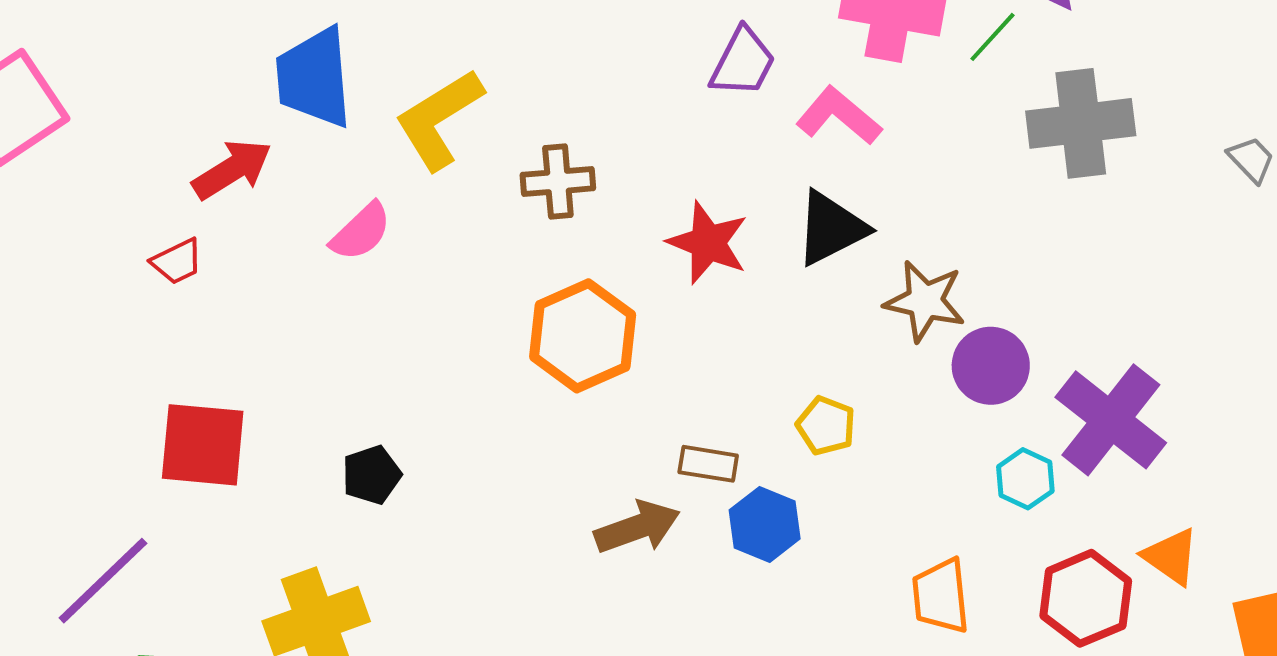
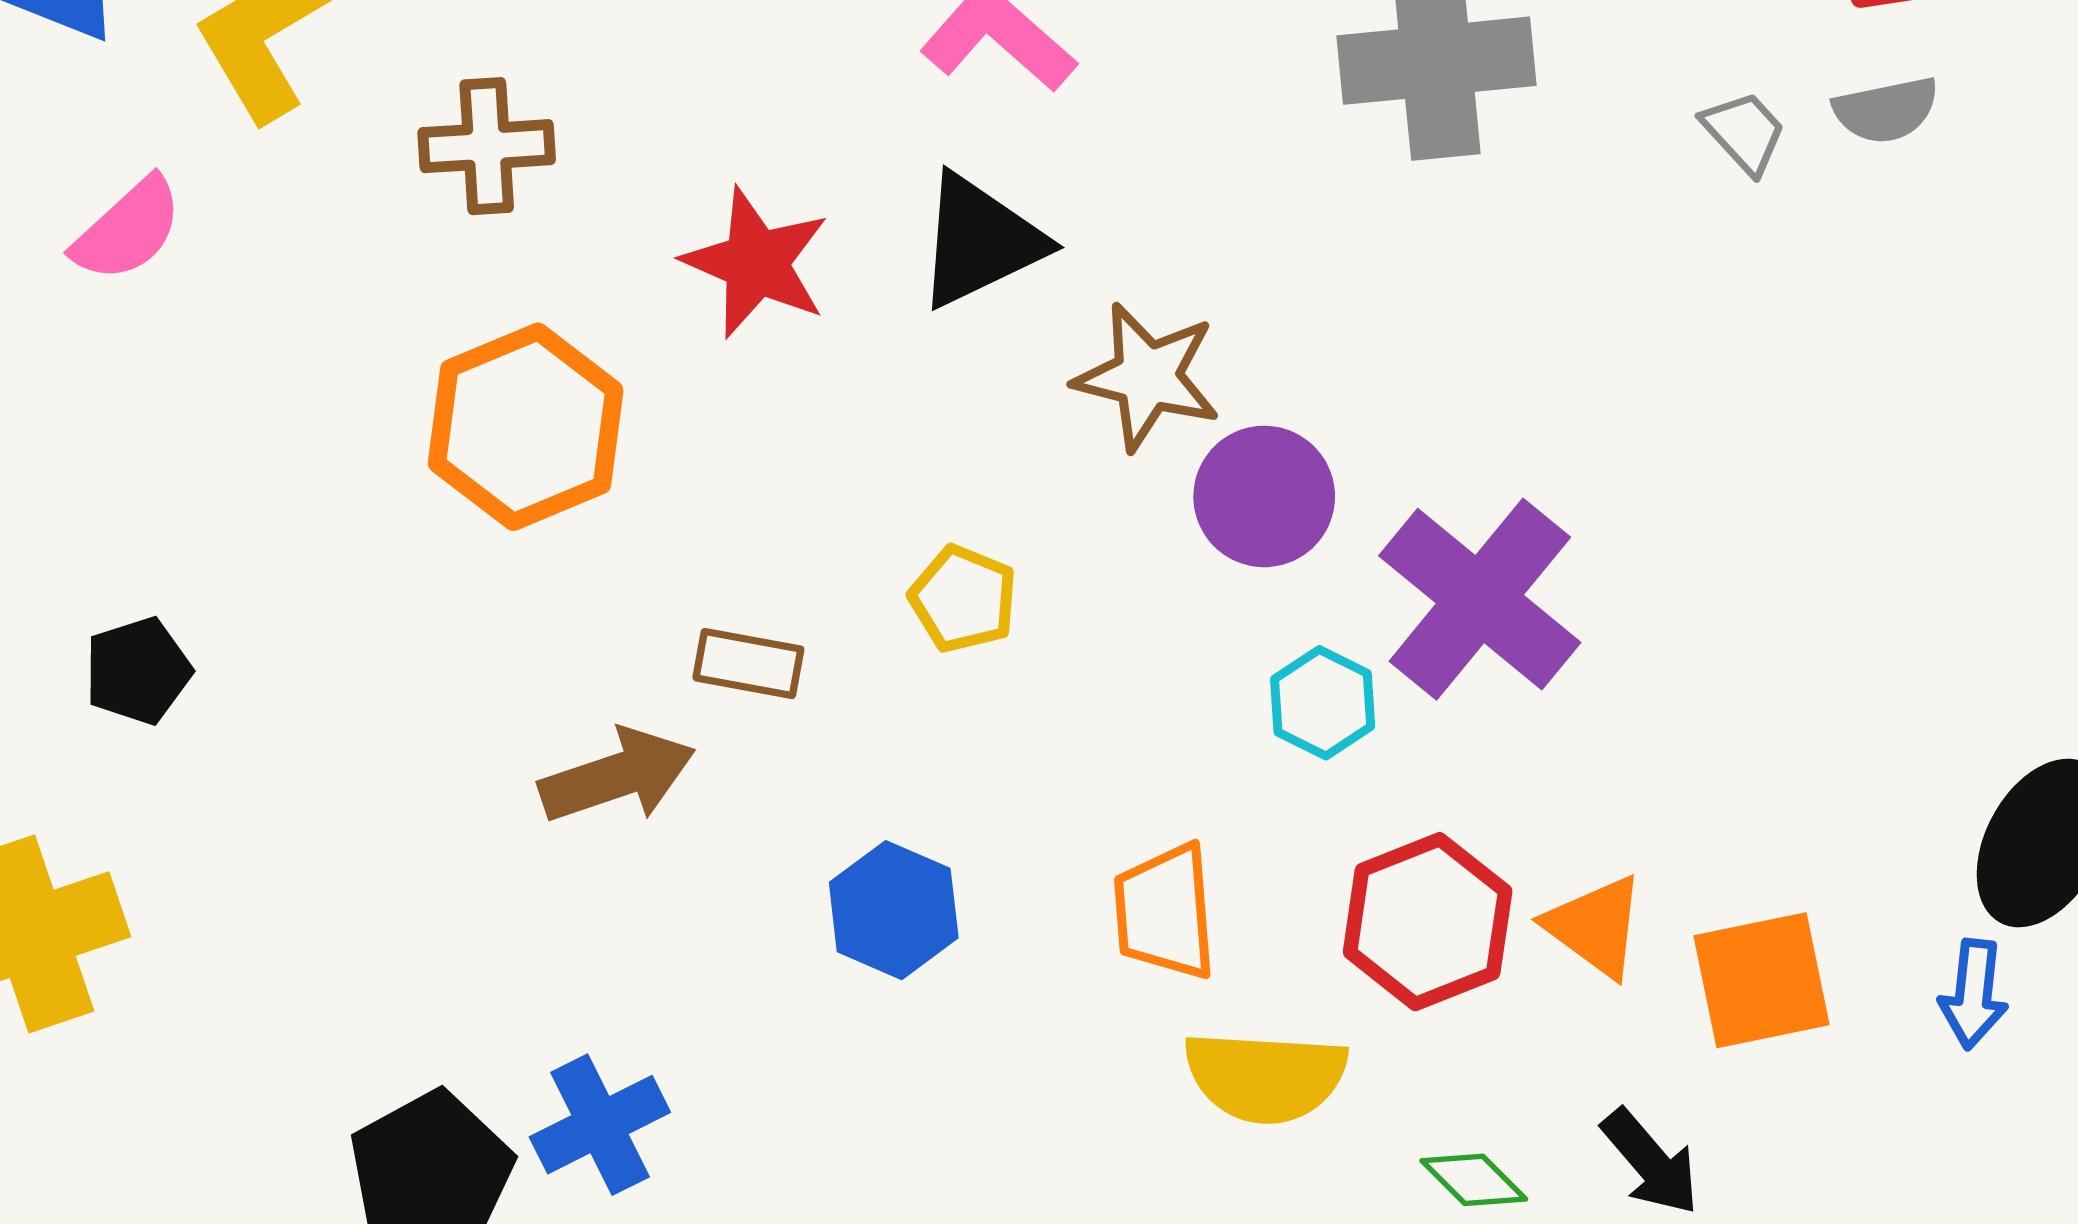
blue hexagon: (765, 524) -> (894, 910), moved
orange triangle: (1171, 557) -> (1595, 926), moved

